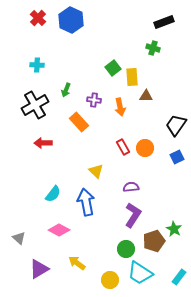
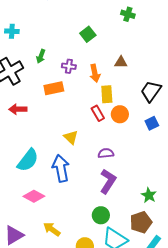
yellow rectangle: (132, 77) -> (107, 94), moved
orange rectangle: (79, 122) -> (54, 88), turned -60
cyan semicircle: (53, 194) -> (28, 160), size x1.4
brown pentagon: (154, 241) -> (141, 222), moved

